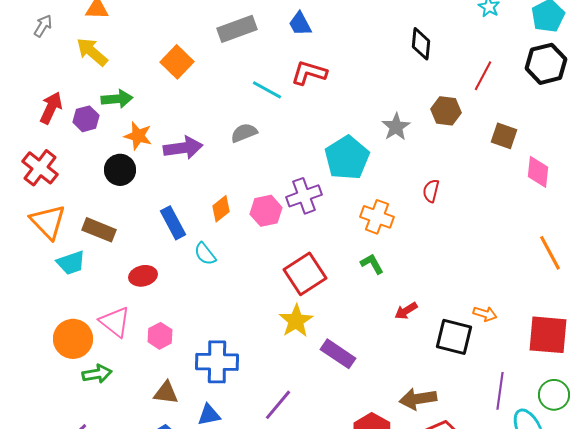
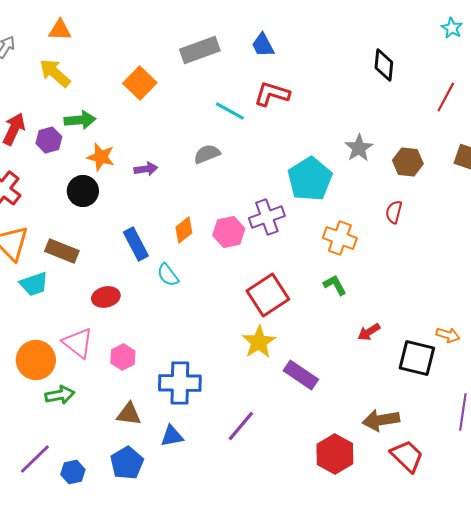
brown hexagon: (446, 111) -> (408, 162), moved
purple arrow: (183, 148) -> (146, 169), size x0.6

